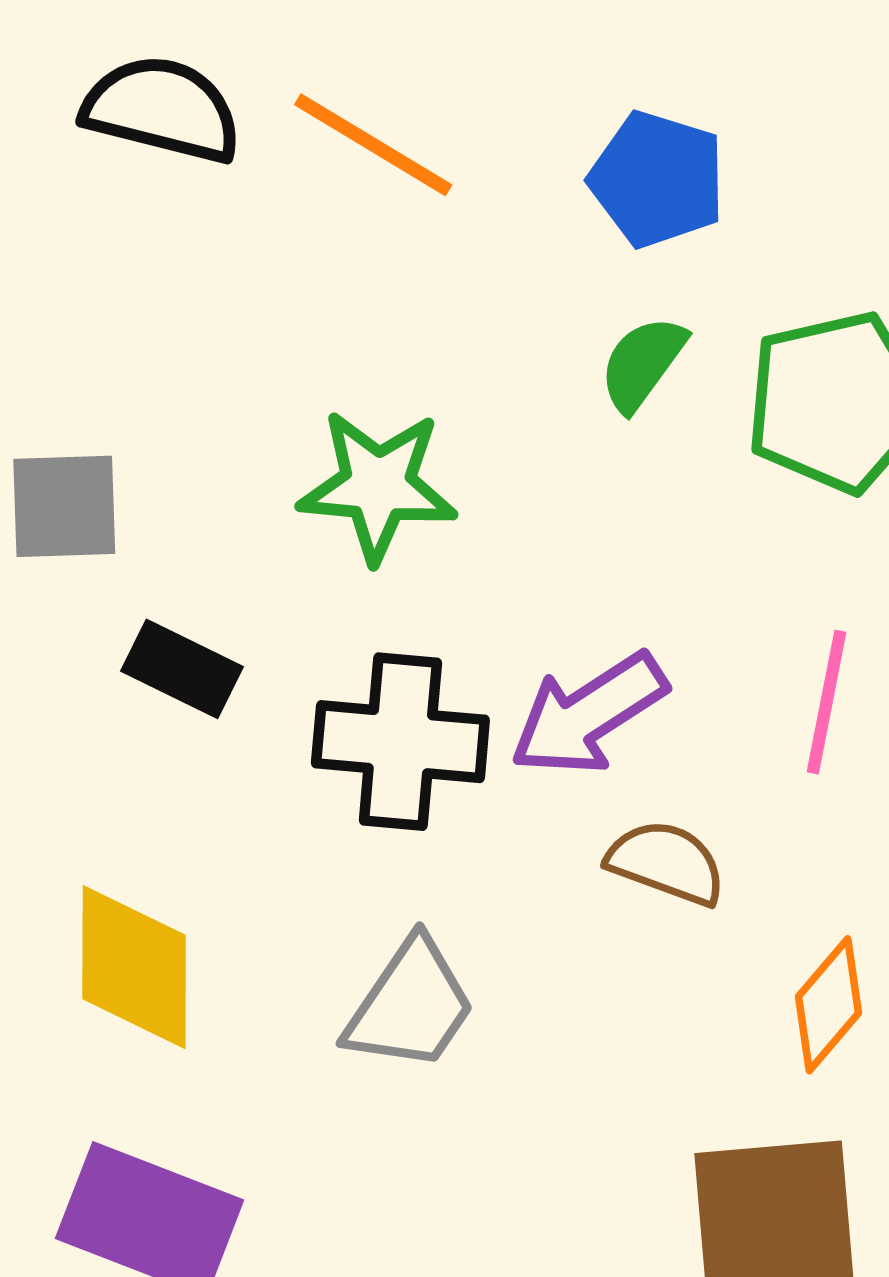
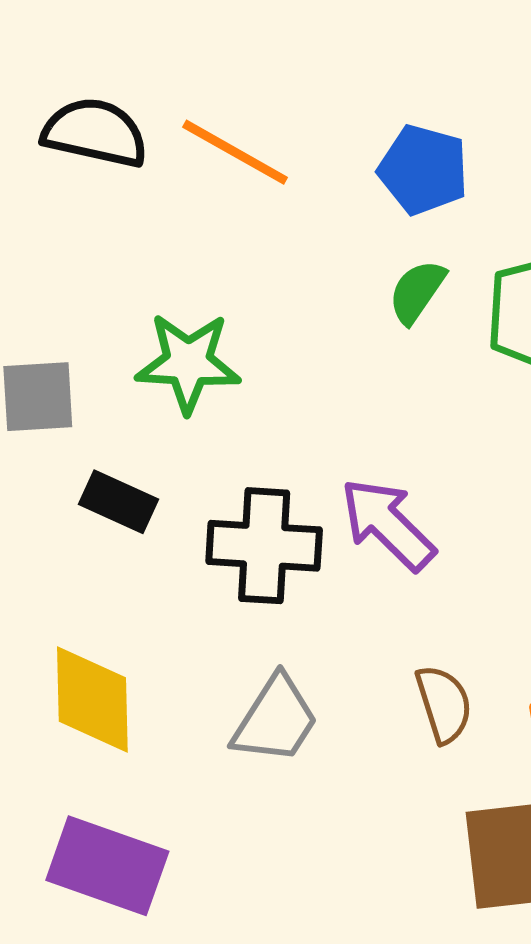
green star: (378, 486) -> (188, 363), moved
purple arrow: (588, 714) -> (388, 524), turned 79
brown semicircle: (666, 863) -> (444, 704), moved, turned 54

